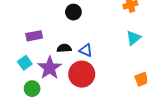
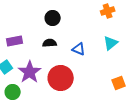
black semicircle: (64, 48) -> (50, 43), moved
blue triangle: (86, 50) -> (79, 49), moved

